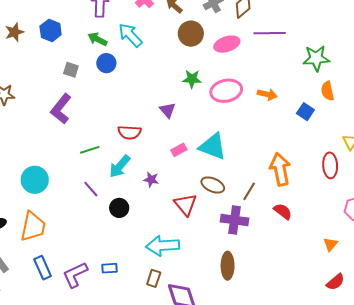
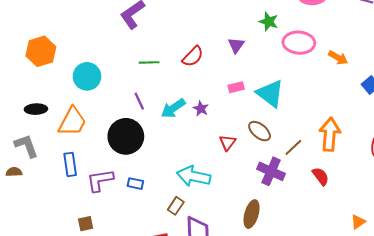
red semicircle: (129, 132) -> (193, 56), turned -65
cyan arrow: (120, 166) -> (173, 108), moved
red triangle: (185, 205) -> (227, 143), size x0.7
black circle: (119, 208) -> (126, 136), moved, size x1.8

